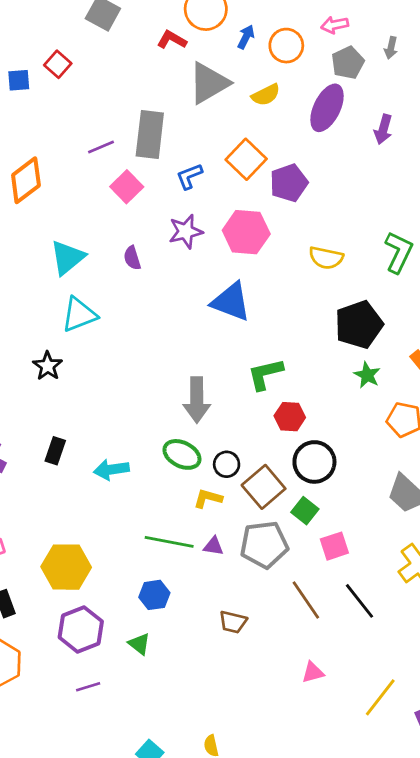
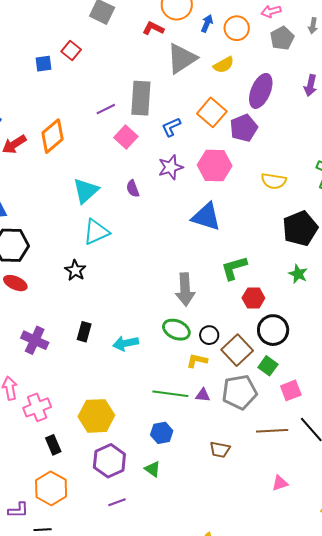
purple ellipse: (327, 108) -> (261, 91), moved
green star: (367, 375) -> (298, 274), moved
brown line: (306, 600) -> (272, 431), turned -56

